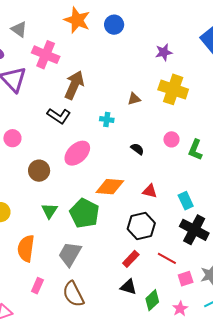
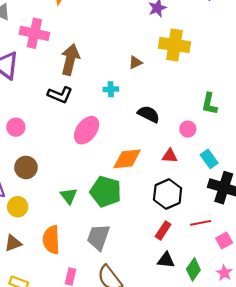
pink circle: (171, 139) -> (188, 129), moved
black semicircle: (137, 149) -> (149, 114), size x1.5
brown circle: (39, 171) -> (26, 167), moved
red line: (167, 258) -> (201, 223), turned -30

